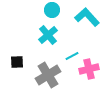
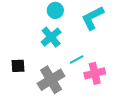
cyan L-shape: (87, 17) -> (93, 18), turned -75

